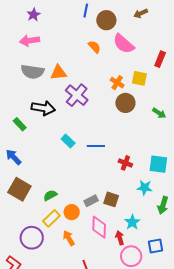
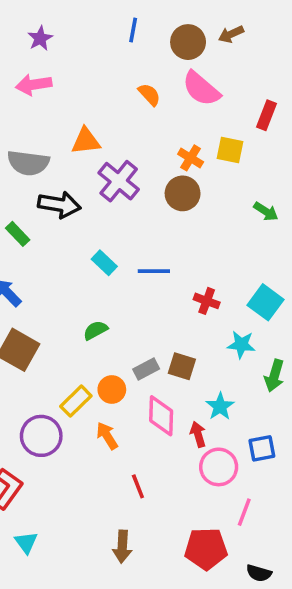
brown circle: (106, 20) -> (188, 42), moved
gray semicircle: (33, 72) -> (28, 163), moved
brown circle: (125, 103) -> (183, 193), moved
cyan square: (158, 164) -> (265, 302), turned 30
green semicircle: (50, 195) -> (95, 330), moved

